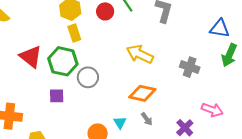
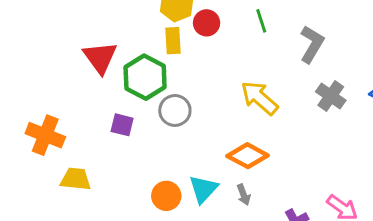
red circle: (105, 11) -> (207, 23), moved
gray cross: (190, 67) -> (331, 96), moved
cyan triangle: (120, 123) -> (203, 189), size x1.5

